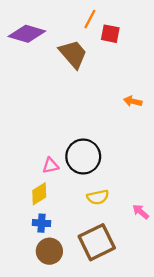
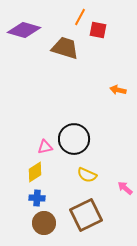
brown trapezoid: (73, 54) -> (65, 48), turned -32
yellow semicircle: (98, 197) -> (87, 175), turned 36

